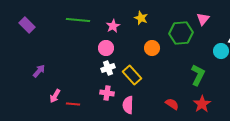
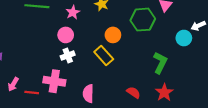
yellow rectangle: (132, 75) -> (104, 56), moved
pink cross: (107, 93) -> (54, 81), moved, size x1.5

